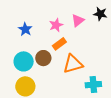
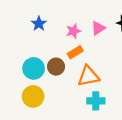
blue star: (25, 29) -> (39, 24), moved
cyan cross: (93, 85) -> (96, 101), moved

